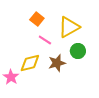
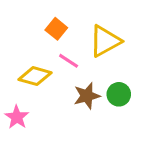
green circle: (78, 51) -> (119, 94), moved
yellow diamond: (30, 63) -> (35, 76), moved, turned 30

